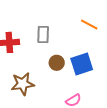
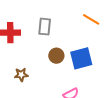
brown star: (23, 84) -> (21, 75), size x0.6

